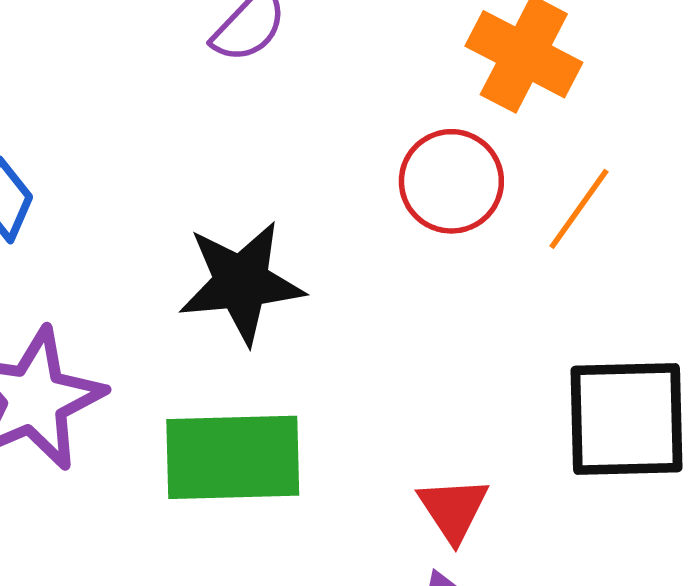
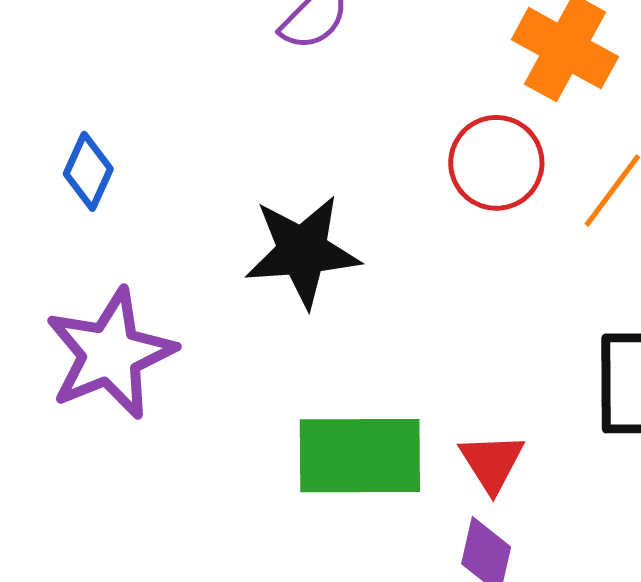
green rectangle: (233, 457) -> (360, 456), moved

